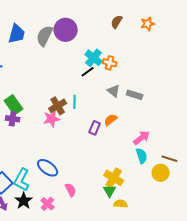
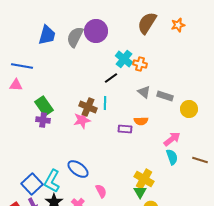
brown semicircle: (117, 22) -> (147, 23), size x1.6
black line: (88, 72) -> (111, 78), moved
brown cross: (58, 106) -> (88, 107), turned -36
orange semicircle: (111, 120) -> (141, 121), turned -144
purple rectangle: (95, 128) -> (125, 129), turned 72
yellow circle: (161, 173) -> (189, 109), moved

